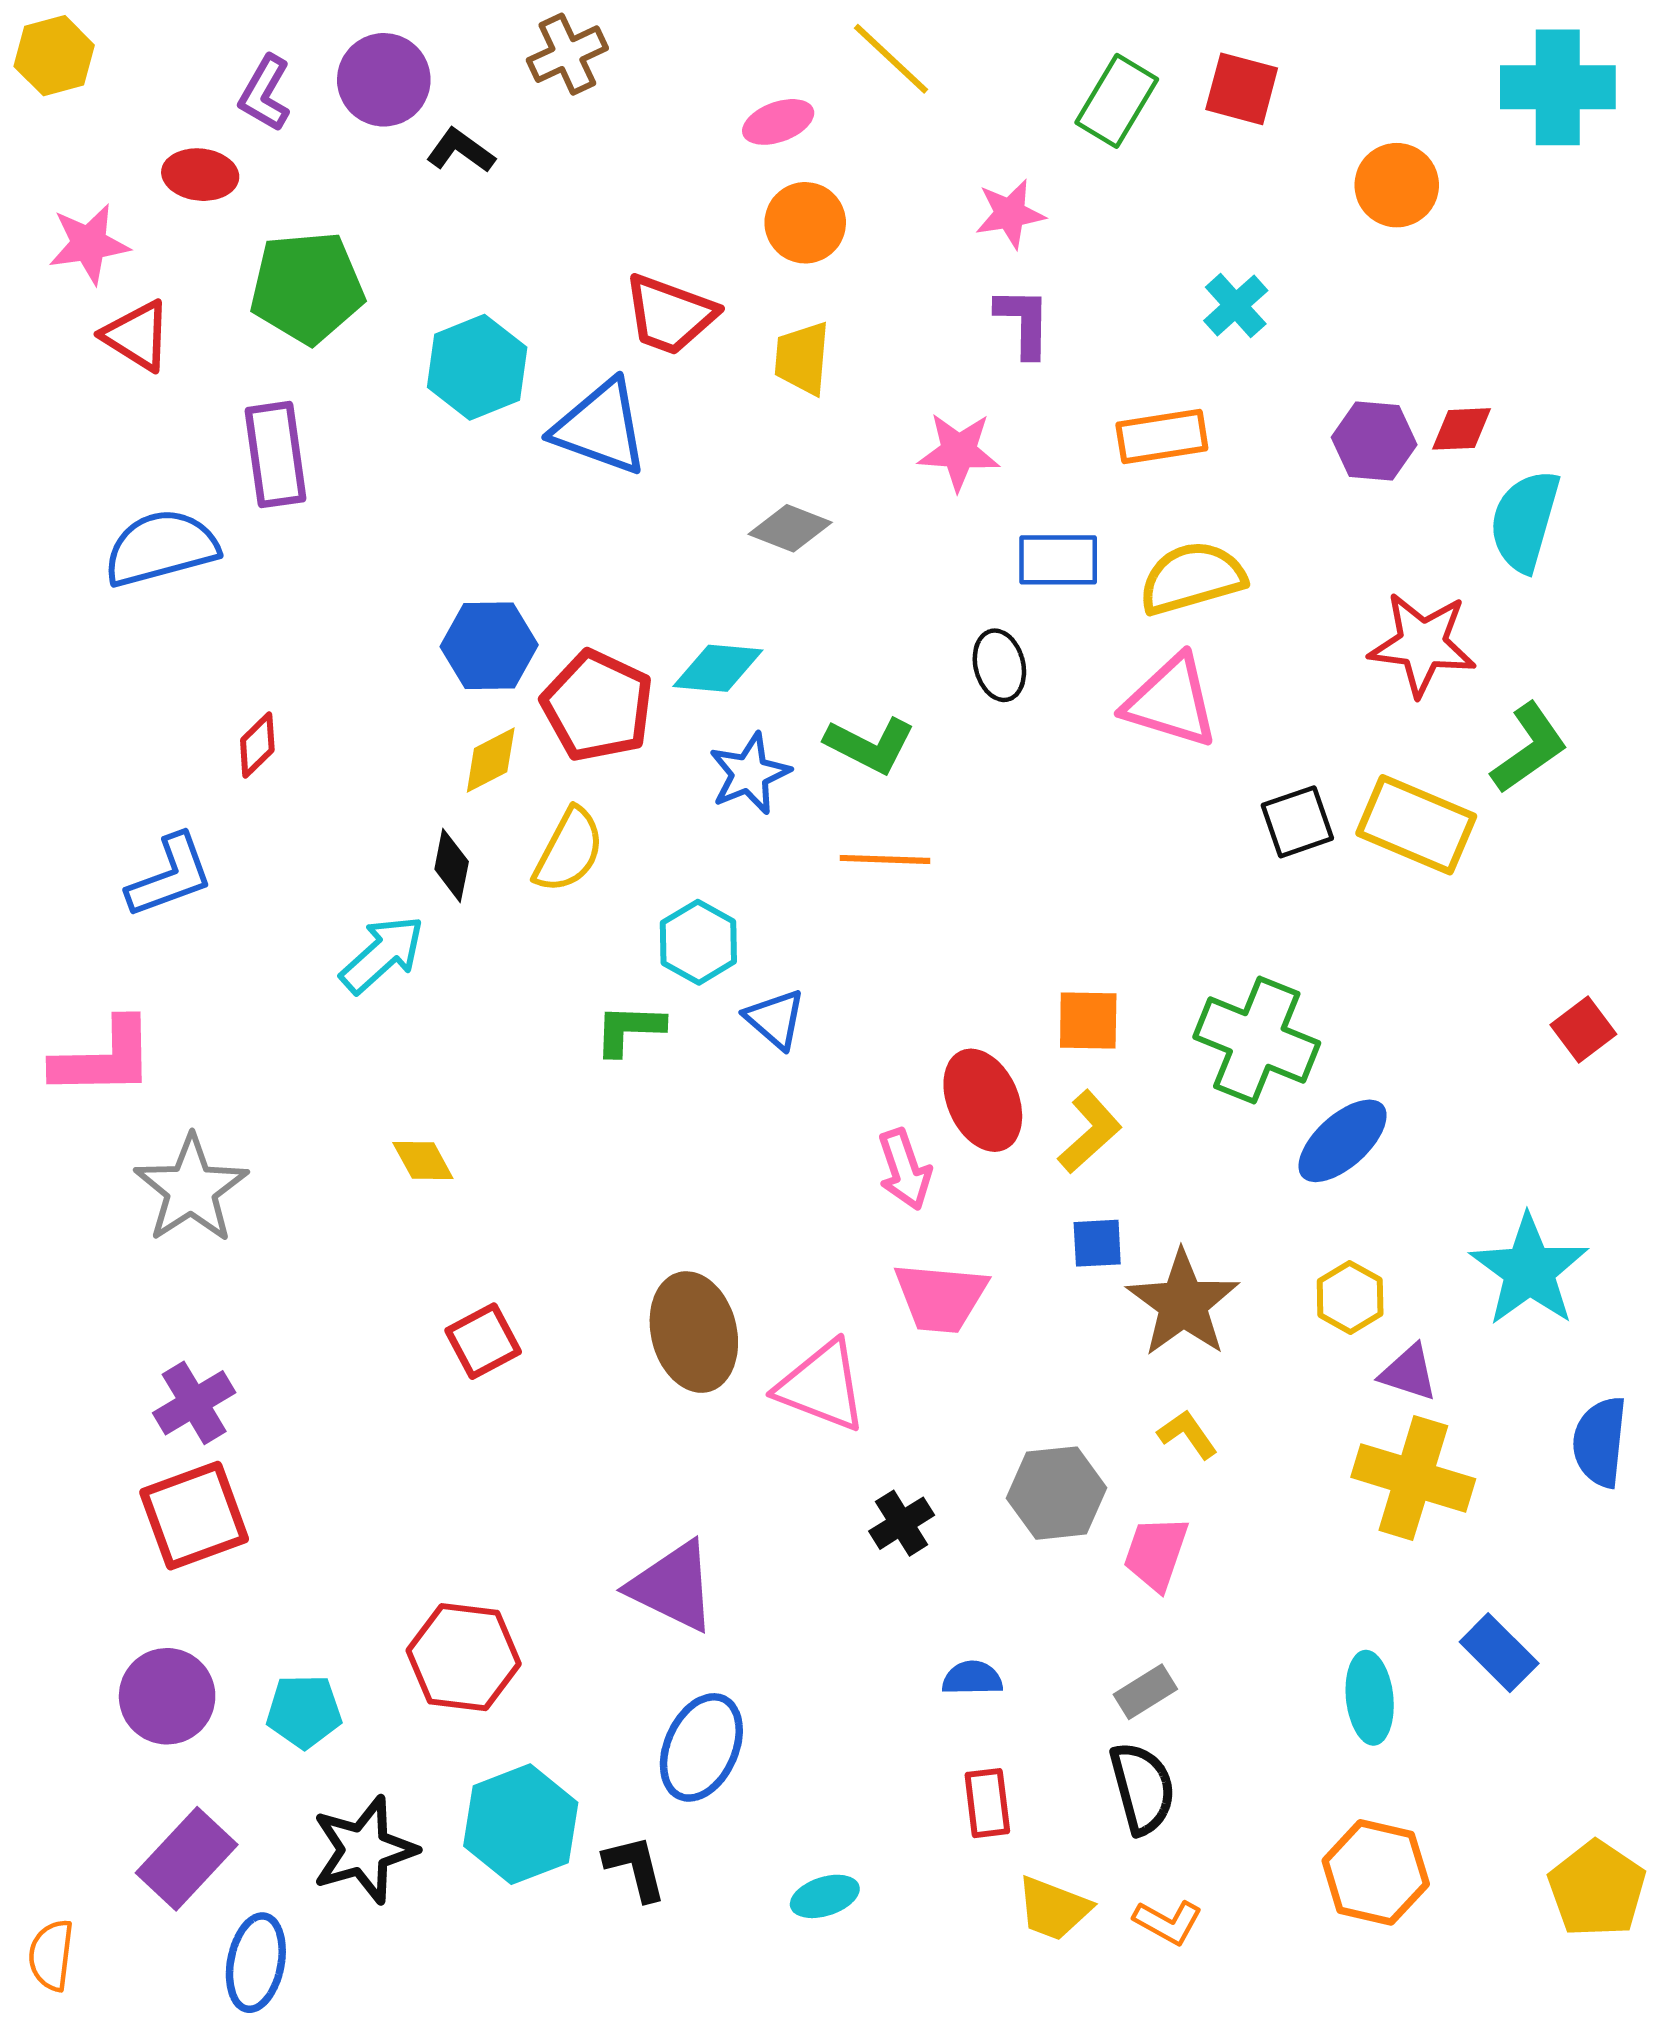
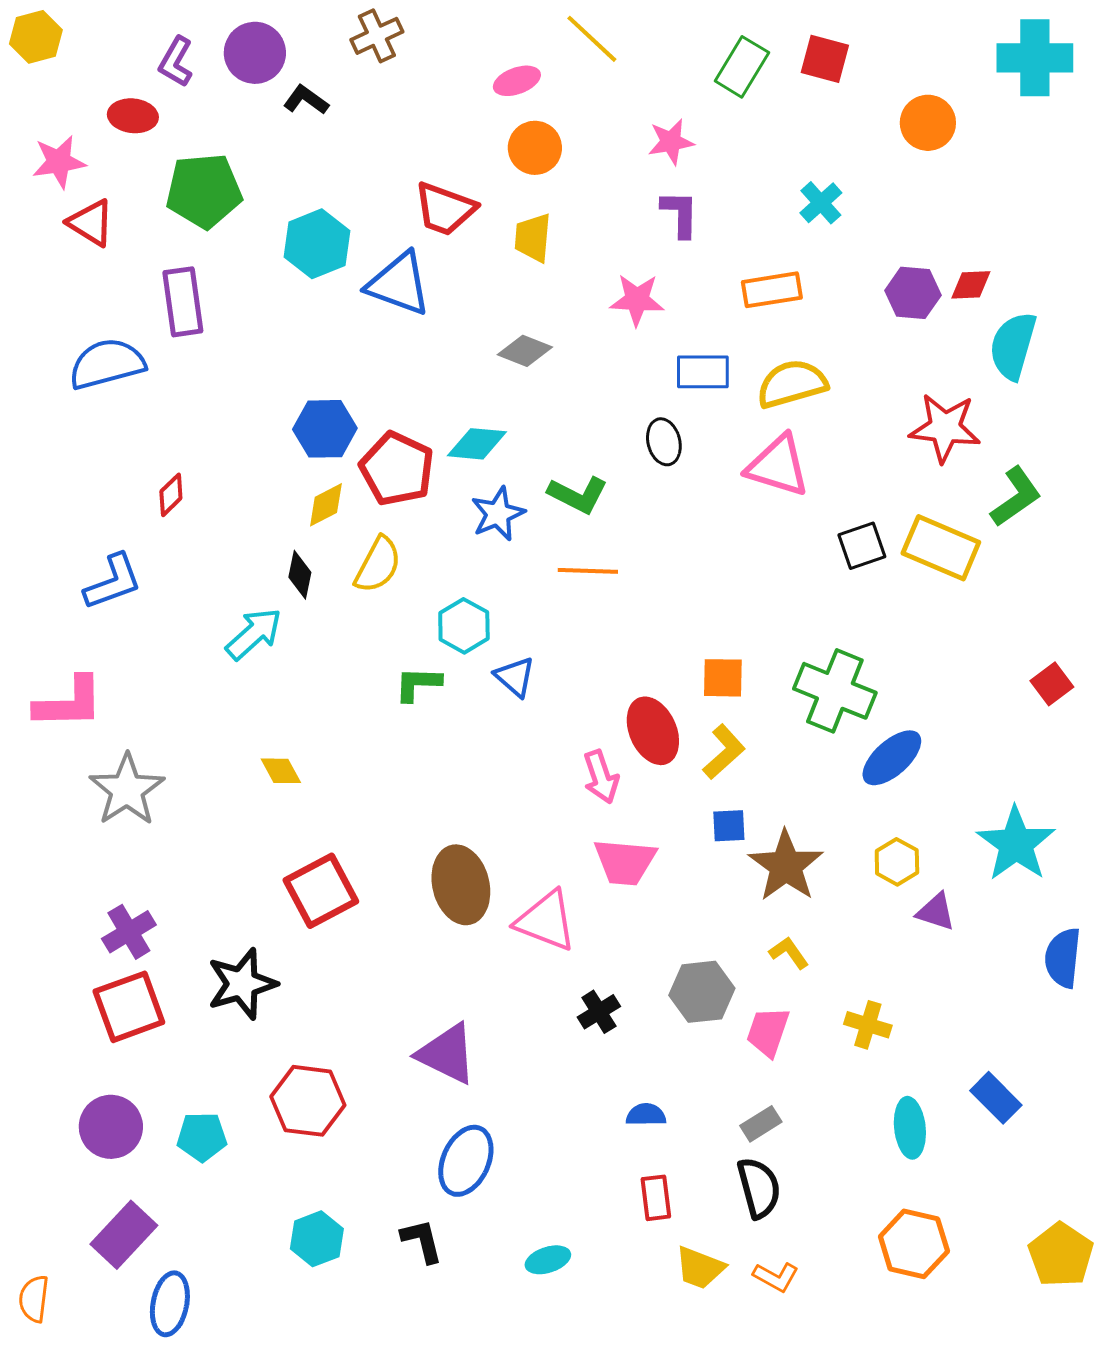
red square: (483, 1341) -> (321, 891), size x1.5
yellow cross: (1413, 1478) -> (868, 1025), moved, size x0.6
cyan hexagon: (521, 1824) -> (317, 1239), moved, size x0.7
black star: (364, 1850) -> (242, 984), moved

